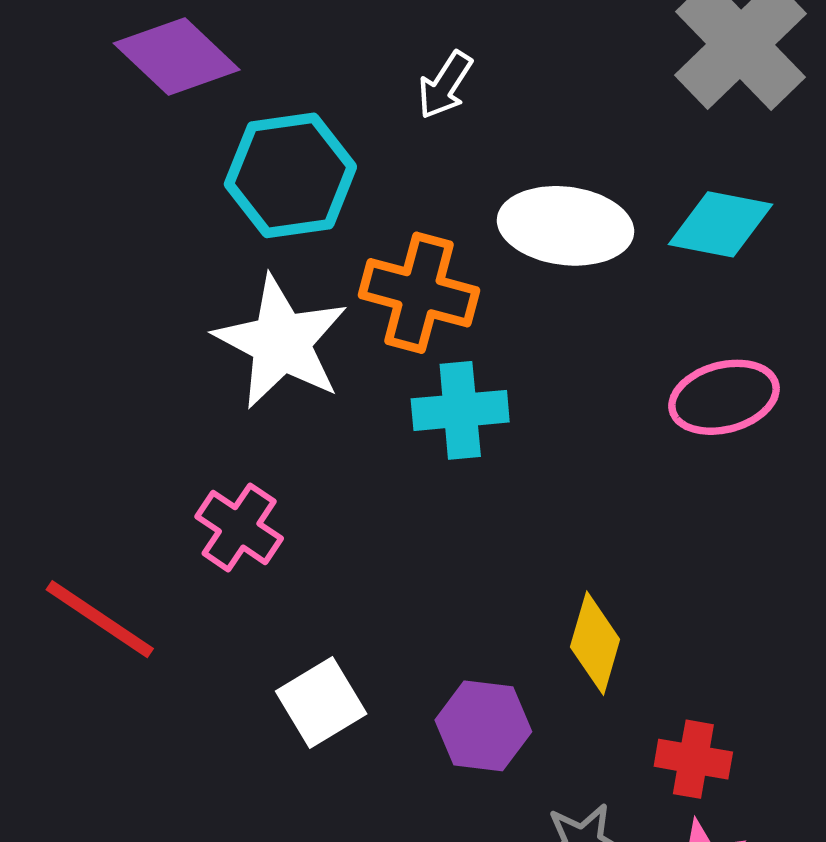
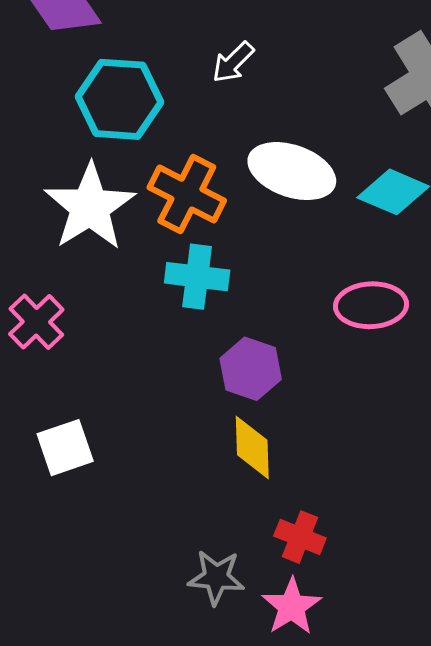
yellow diamond: (595, 643) -> (252, 447), turned -30
purple hexagon: (483, 726) -> (251, 369), moved

